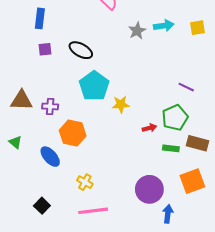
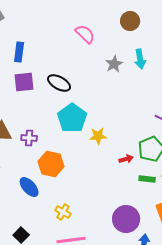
cyan arrow: (164, 26) -> (140, 59), turned 90
purple square: (45, 49) -> (24, 82), size x1.5

